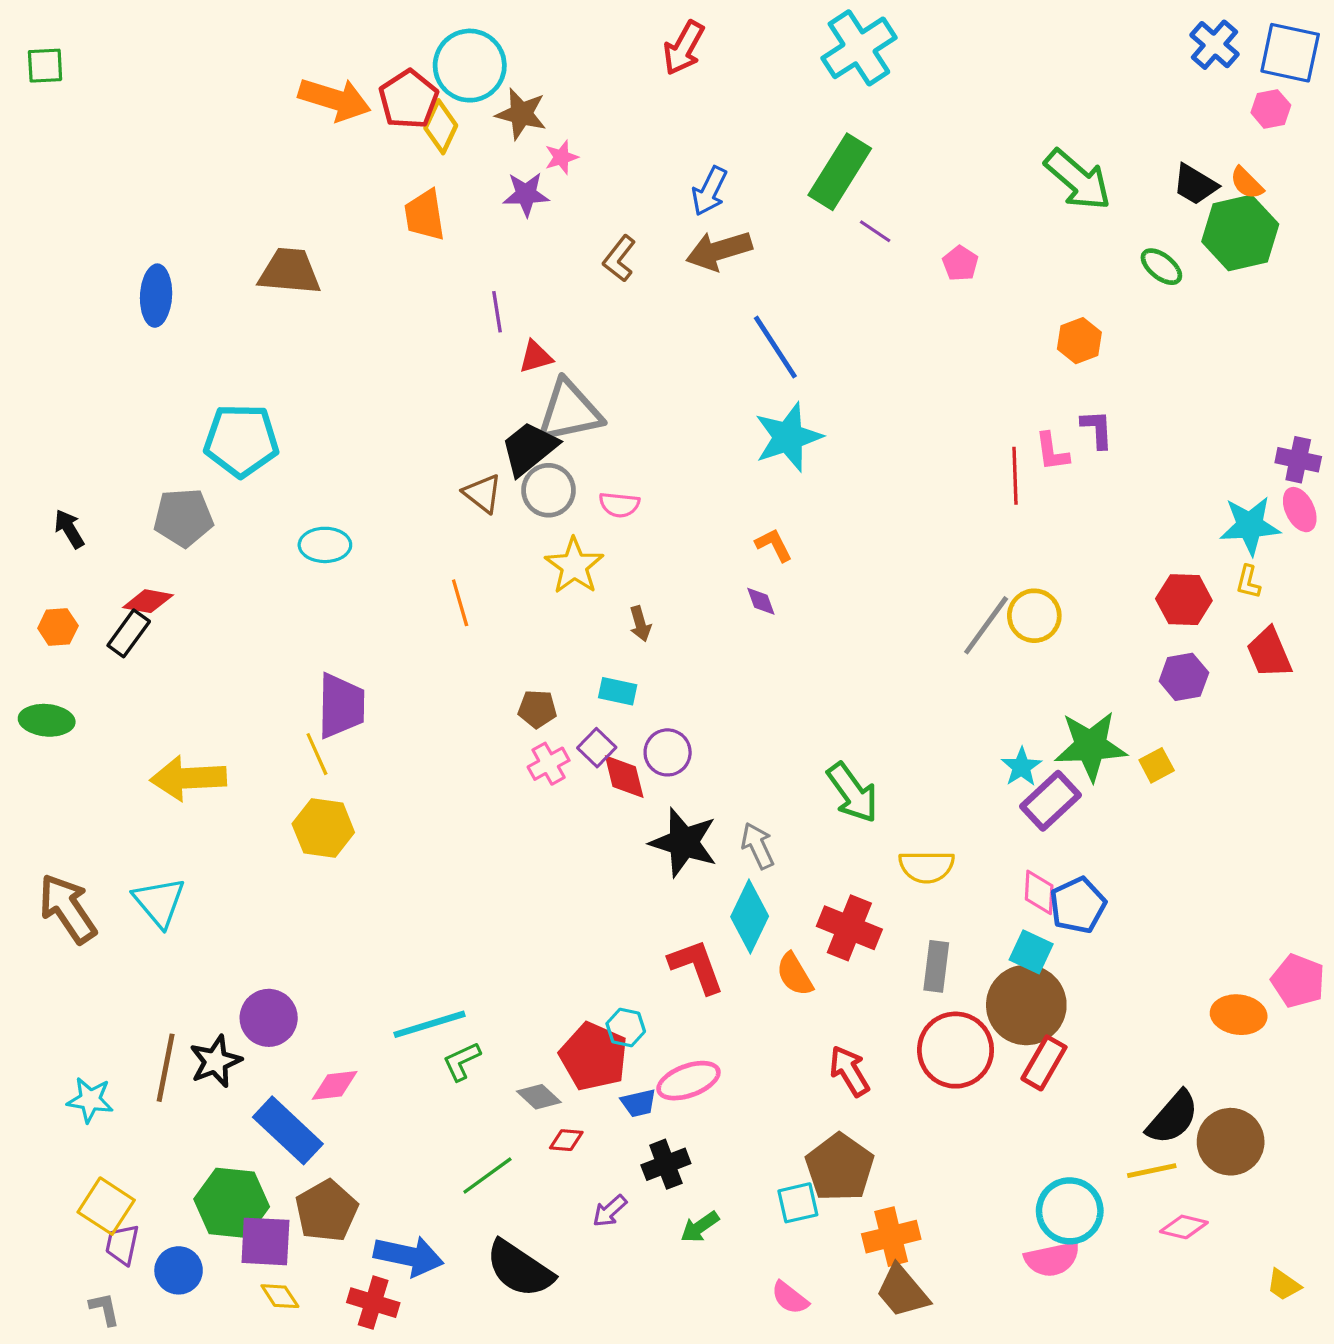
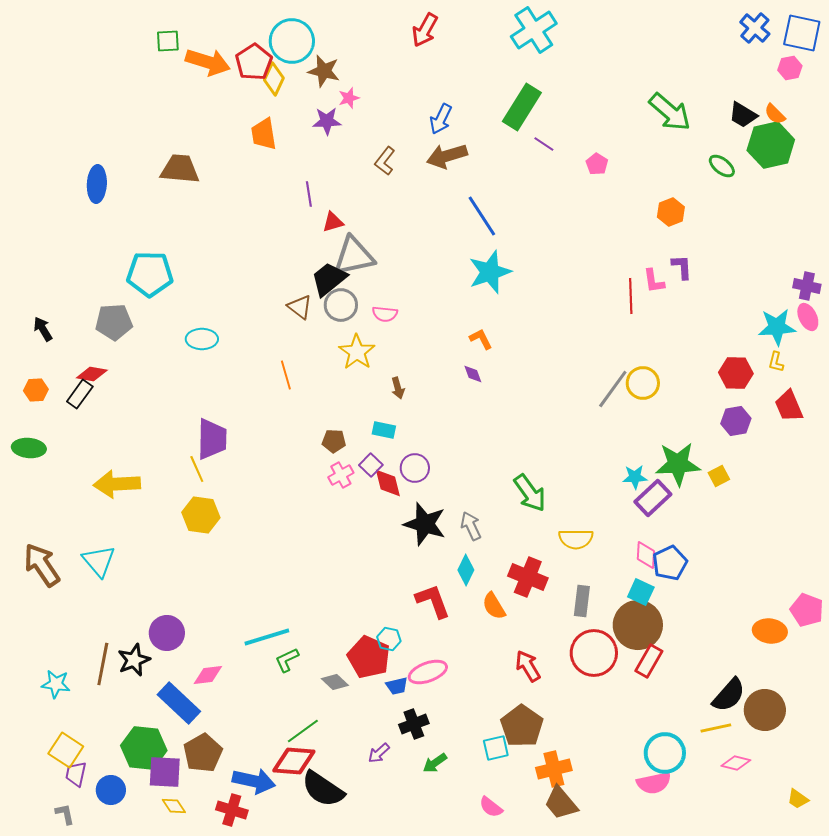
green square: (45, 66) -> (168, 41), moved
cyan star: (1021, 767) -> (635, 477), turned 30
cyan diamond: (750, 917) -> (466, 570), size x0.7
red diamond: (566, 1140) -> (294, 761), moved, size x2.0

